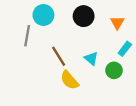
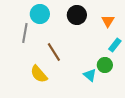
cyan triangle: (91, 58) -> (90, 75), moved
yellow semicircle: (69, 80) -> (39, 74), moved

